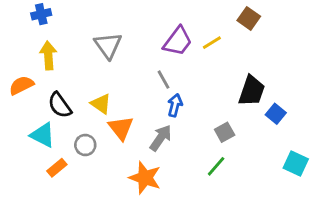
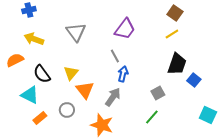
yellow line: (212, 43) -> (172, 34), moved
yellow arrow: (48, 55) -> (34, 39), turned -66
yellow triangle: (101, 104) -> (71, 73), turned 35
gray circle: (85, 145) -> (67, 110), moved

